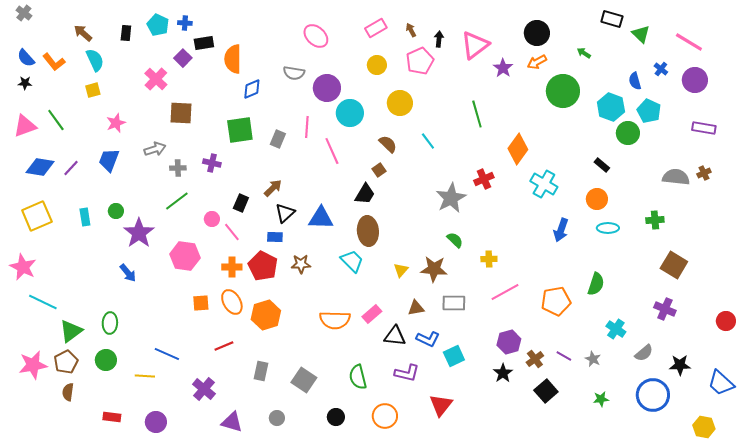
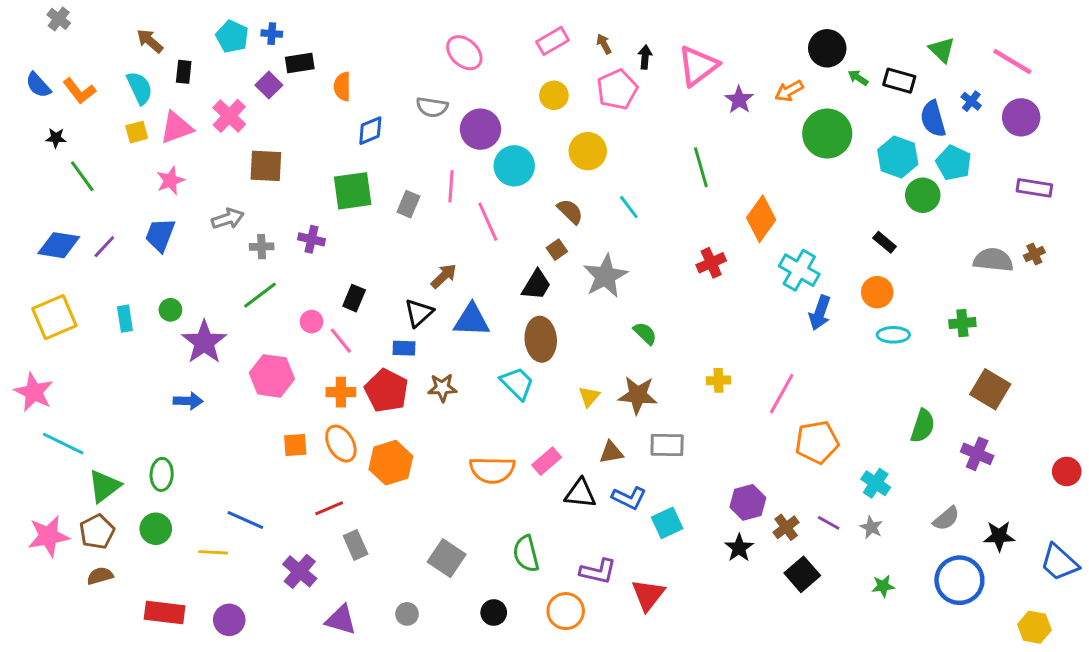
gray cross: (24, 13) -> (59, 19), moved
black rectangle: (612, 19) -> (899, 81), moved
brown arrow: (83, 33) -> (150, 41), moved
black rectangle: (126, 33) -> (184, 72), moved
black circle: (537, 33) -> (827, 48), moved
orange semicircle: (233, 59) -> (342, 87), size x0.7
blue semicircle: (635, 81) -> (933, 119), size x1.4
black star: (25, 83) -> (56, 138), moved
pink triangle: (25, 126) -> (176, 128), moved
brown arrow: (273, 188) -> (444, 276), moved
gray star: (451, 198) -> (605, 276), moved
blue arrow: (561, 230) -> (820, 313), moved
green semicircle: (455, 240) -> (645, 333), moved
blue arrow: (128, 273) -> (188, 401), turned -48
green semicircle: (596, 284) -> (923, 426), moved
pink line: (505, 292) -> (782, 394), moved, turned -32
cyan cross: (616, 329) -> (876, 483), moved
gray rectangle: (261, 371) -> (356, 545), moved, turned -36
purple L-shape: (407, 373) -> (598, 571), moved
brown semicircle: (68, 392) -> (100, 576), turned 66
red rectangle: (112, 417) -> (165, 613), size x1.5

